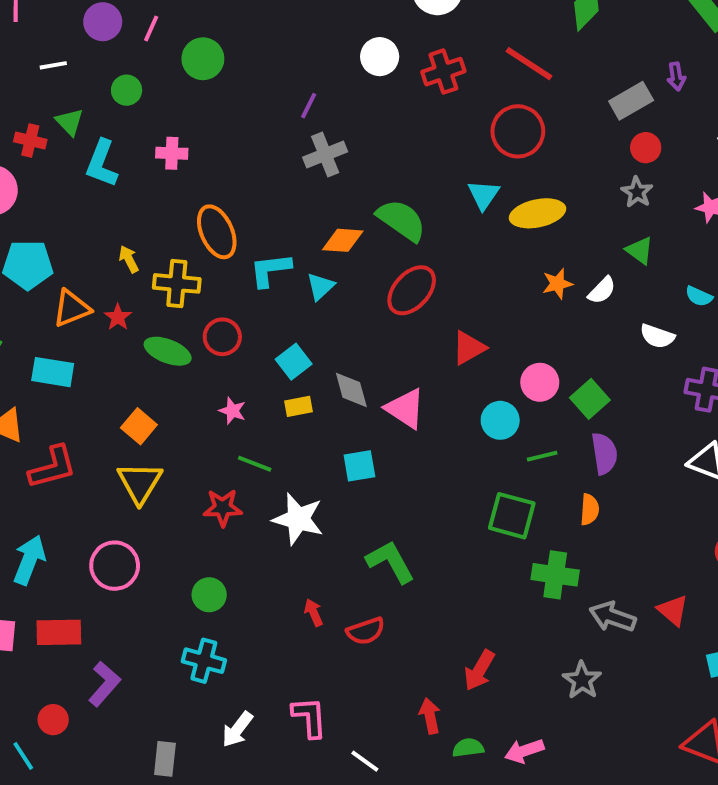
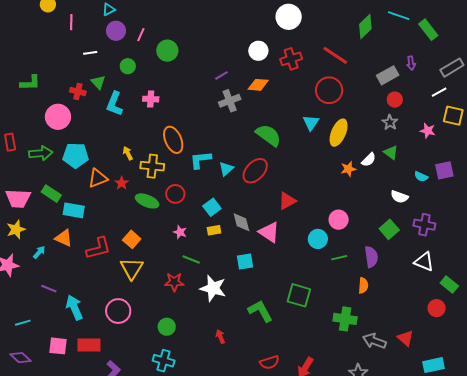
purple line: (309, 106) -> (221, 75), turned 32
yellow ellipse: (537, 213) -> (339, 133), turned -56
orange diamond: (343, 240) -> (258, 85), moved
red ellipse: (412, 290) -> (255, 171), moved
white semicircle: (602, 290) -> (369, 160), moved
red triangle: (469, 348) -> (287, 201), moved
cyan rectangle: (53, 372) -> (74, 210), moved
green square: (590, 399) -> (389, 229), moved
red L-shape: (53, 467) -> (98, 248), moved
green square: (512, 516) -> (299, 295), moved
cyan arrow: (29, 560) -> (74, 307), turned -45
red semicircle: (366, 631) -> (270, 362), moved

